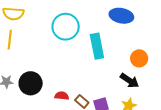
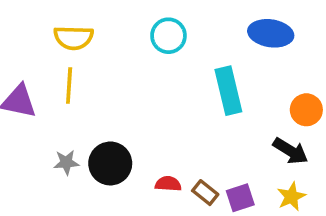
cyan circle: (66, 27) -> (168, 36), moved, size x0.7

